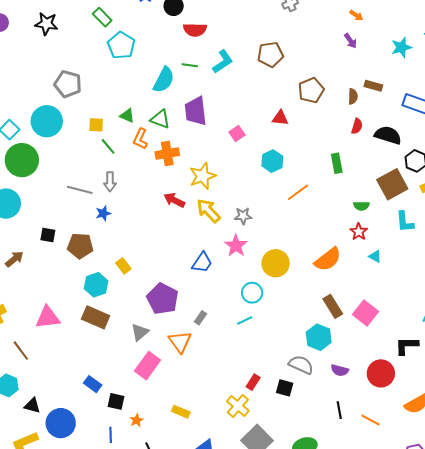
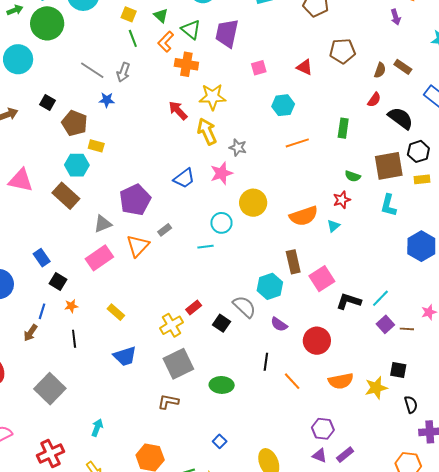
cyan triangle: (375, 256) -> (333, 226), moved, turned 32
yellow rectangle: (123, 266) -> (96, 146), moved, turned -56
black L-shape: (407, 346) -> (349, 301), moved

